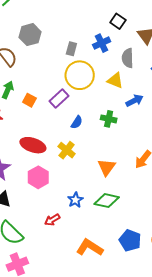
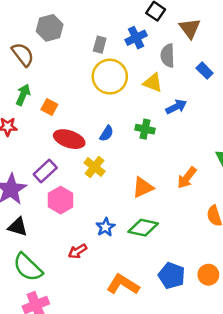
purple rectangle: (59, 98) -> (45, 171), moved
red ellipse: (33, 145) -> (69, 139), moved
orange triangle: (107, 167) -> (143, 187), turned 30

